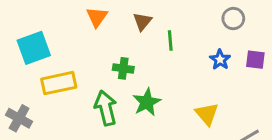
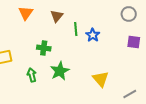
gray circle: (233, 19) -> (129, 14), moved
blue star: (220, 60) -> (93, 35), moved
green arrow: (106, 108) -> (32, 75), size x0.6

